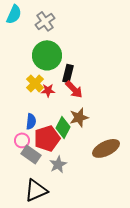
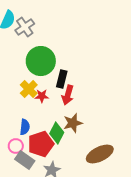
gray cross: (45, 21) -> (25, 27), moved
red arrow: (74, 89) -> (68, 95), turned 60

